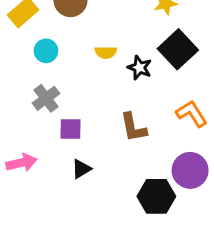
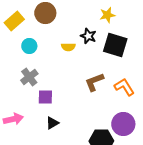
black square: (178, 49) -> (115, 45), turned -30
black star: (139, 68) -> (88, 36), moved
brown L-shape: (133, 127) -> (94, 82), moved, turned 80

